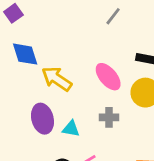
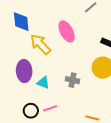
pink ellipse: (108, 77) -> (67, 31), moved

